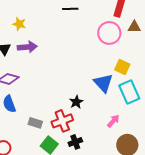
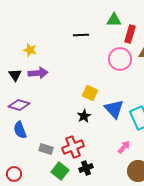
yellow square: (122, 67) -> (90, 93), moved
black star: (76, 102) -> (84, 116), moved

